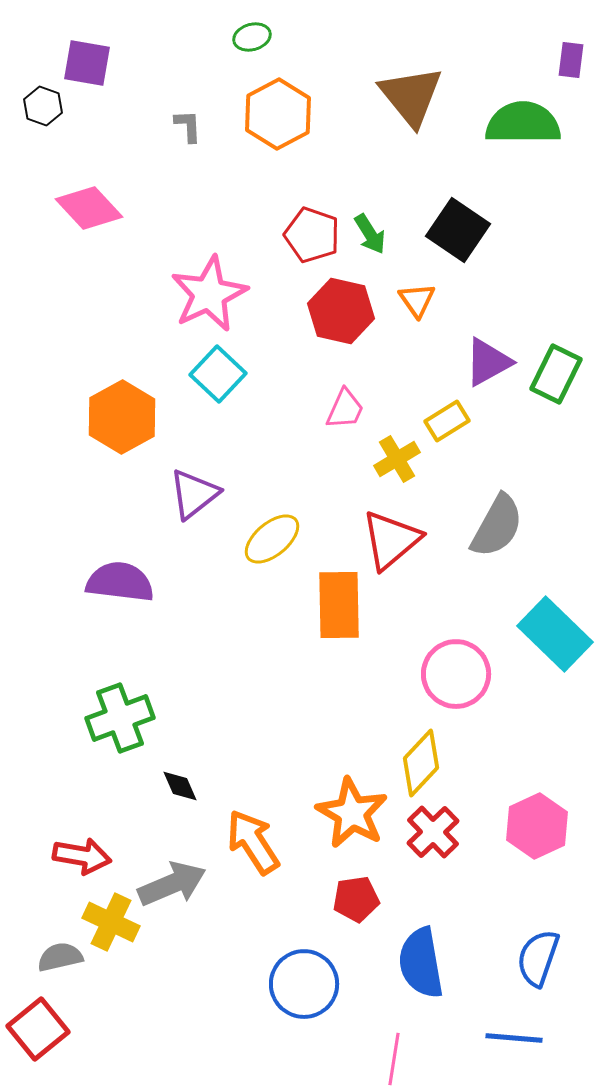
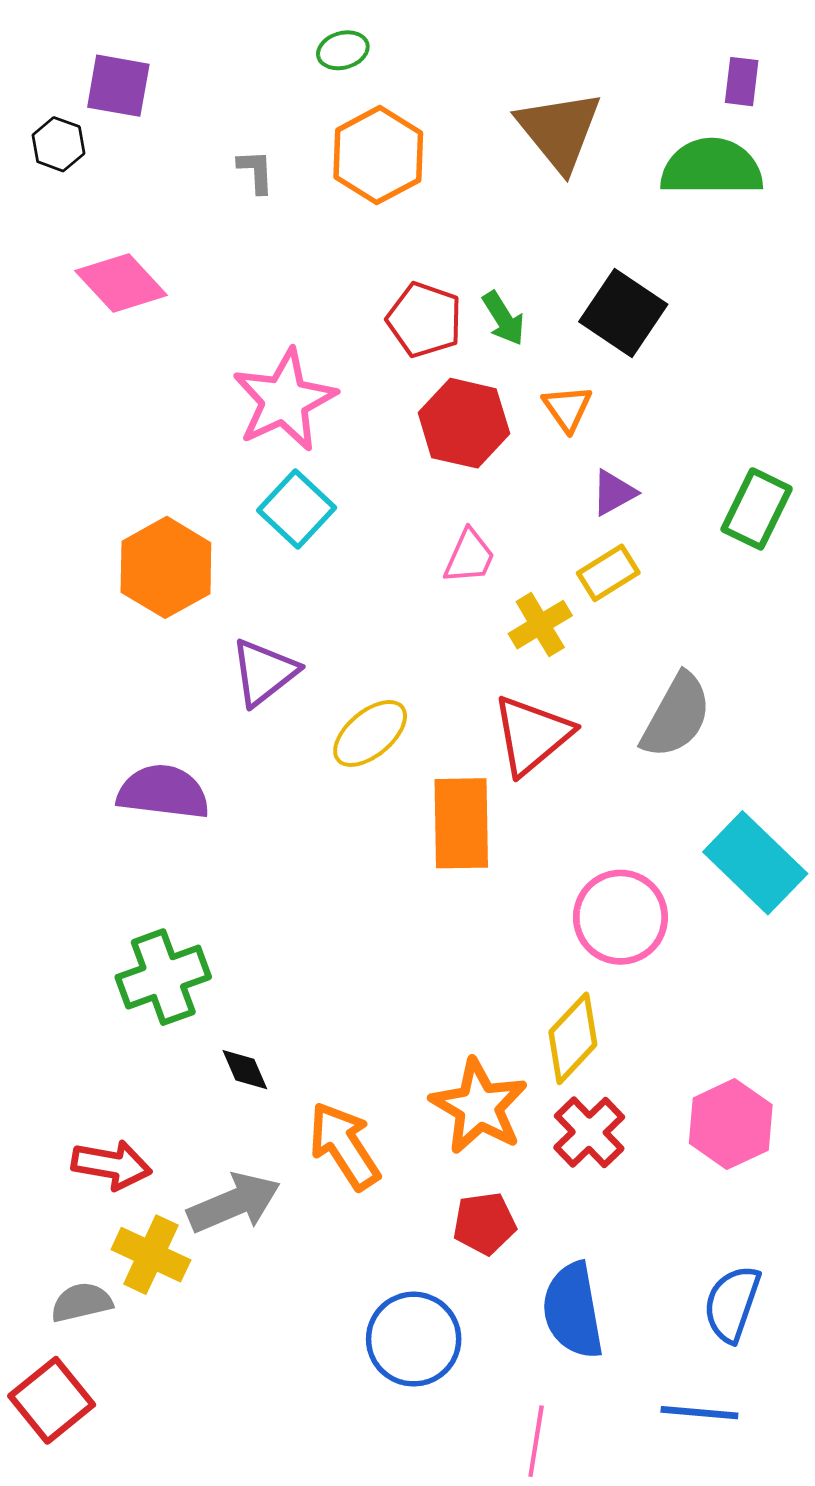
purple rectangle: (571, 60) -> (742, 82), moved
purple triangle: (488, 362) -> (614, 493), moved, size x0.7

